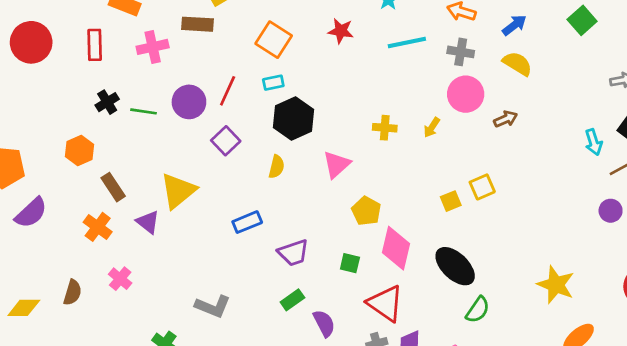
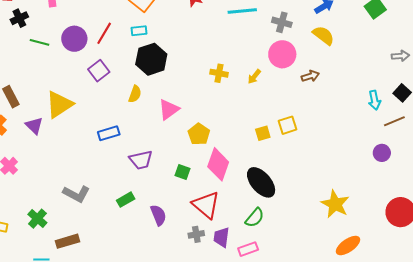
black cross: (107, 102) -> (19, 18), moved
pink triangle: (337, 164) -> (169, 110), moved
green rectangle: (292, 300) -> (126, 200), moved
green semicircle: (478, 310) -> (255, 218), moved

